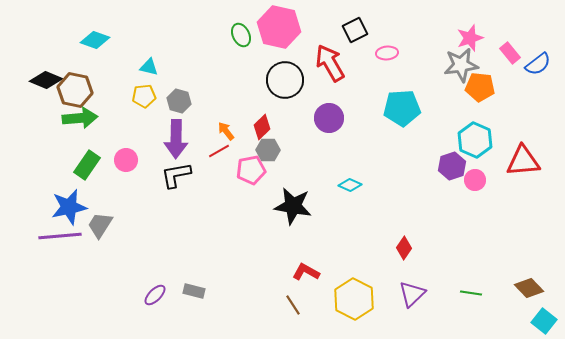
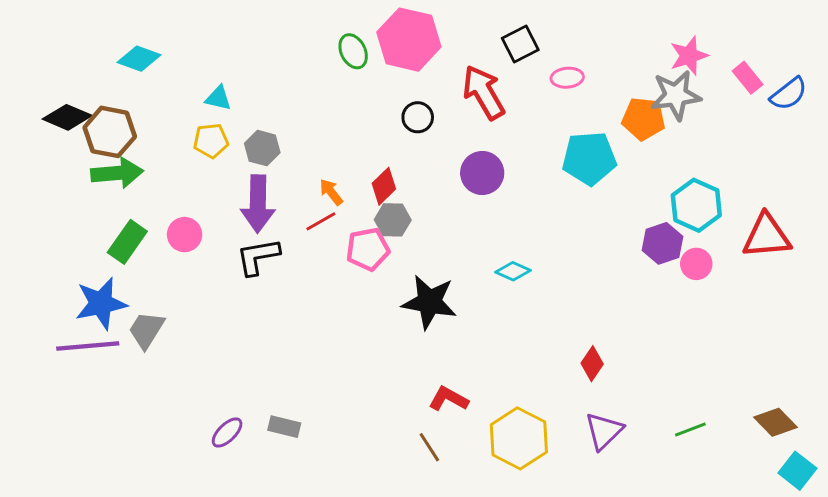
black circle: (285, 80) -> (418, 117), size x0.6
orange pentagon: (480, 87) -> (643, 119), moved
green line: (471, 293) -> (690, 430), turned -30

